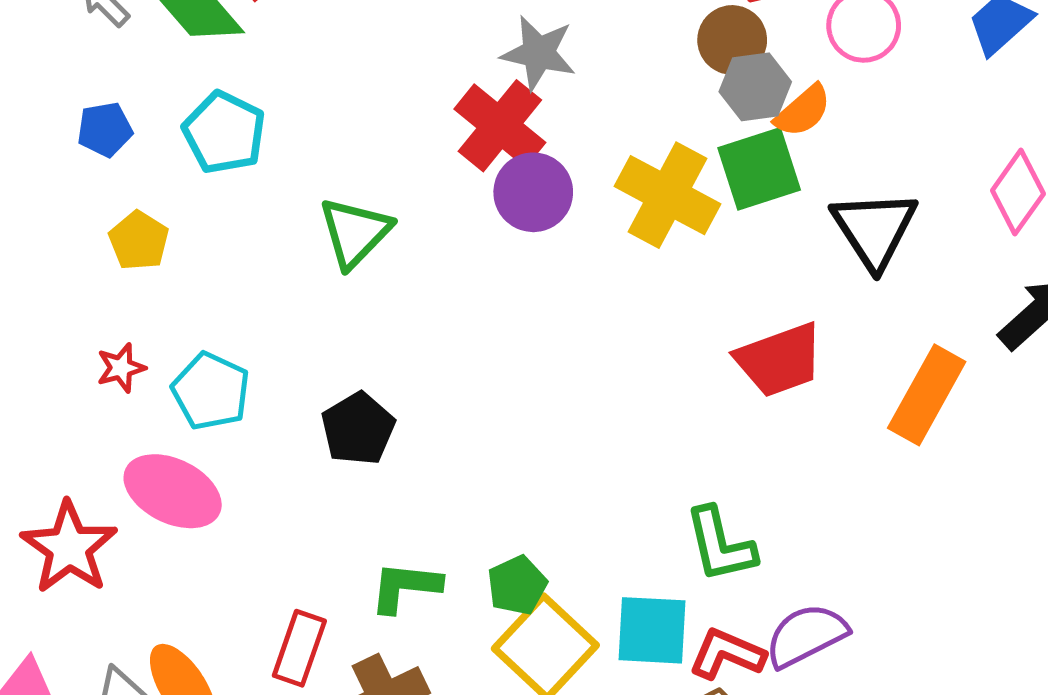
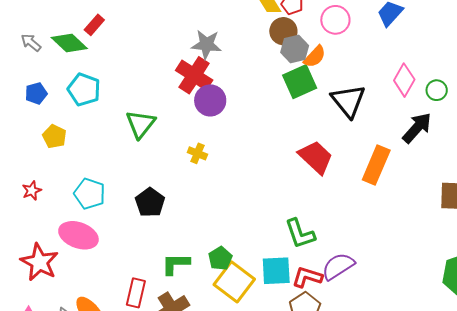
yellow cross: (668, 195) -> (197, 153), moved, size x0.5
red trapezoid: (779, 360) -> (316, 157), turned -111
red star: (121, 368) -> (32, 191), moved

